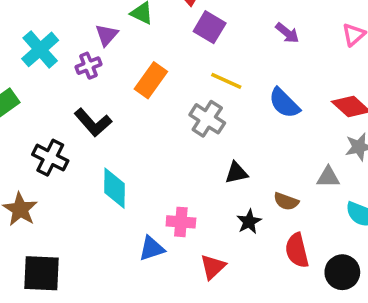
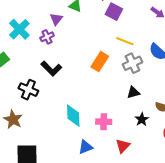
orange rectangle: (151, 80) -> (100, 62), moved
gray cross: (207, 119) -> (132, 63), moved, turned 36
cyan diamond: (115, 188) -> (73, 116), moved
blue triangle: (152, 248) -> (86, 147), moved

